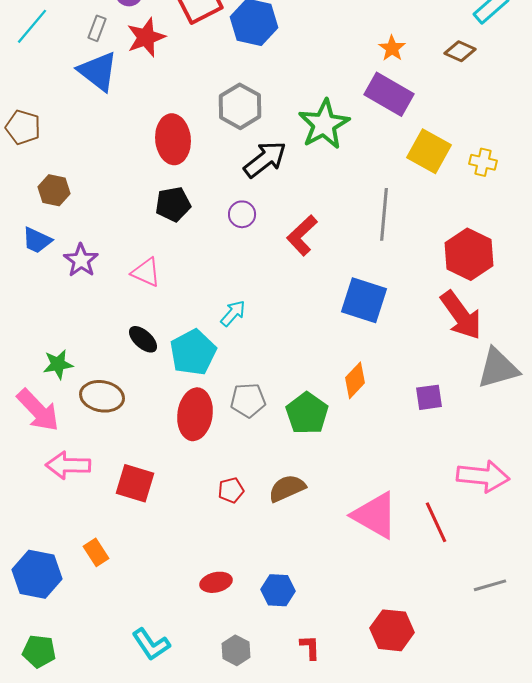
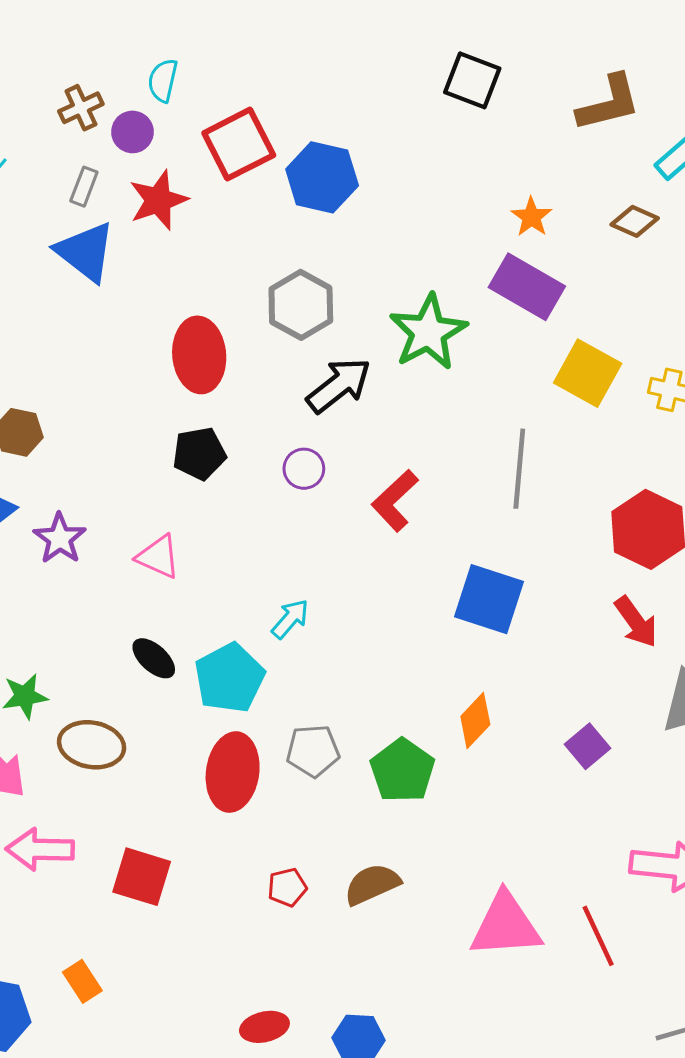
red arrow: (461, 315) -> (636, 622), size x0.7
purple square: (429, 397) -> (588, 746), turned -32
pink triangle: (375, 515) -> (506, 925), turned -34

